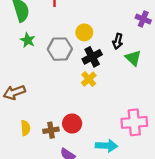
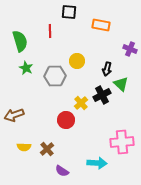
black cross: (92, 57) -> (102, 95), moved
red circle: (72, 123) -> (66, 120), moved
yellow semicircle: (25, 128) -> (24, 147), turned 96
brown cross: (51, 130) -> (47, 149), turned -32

